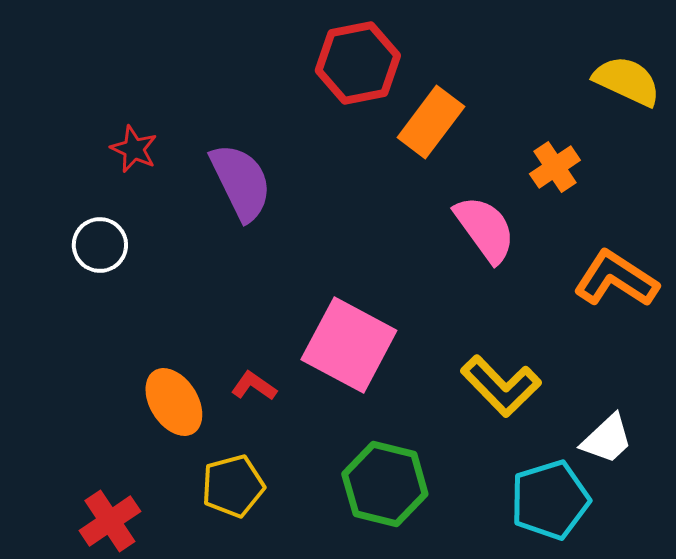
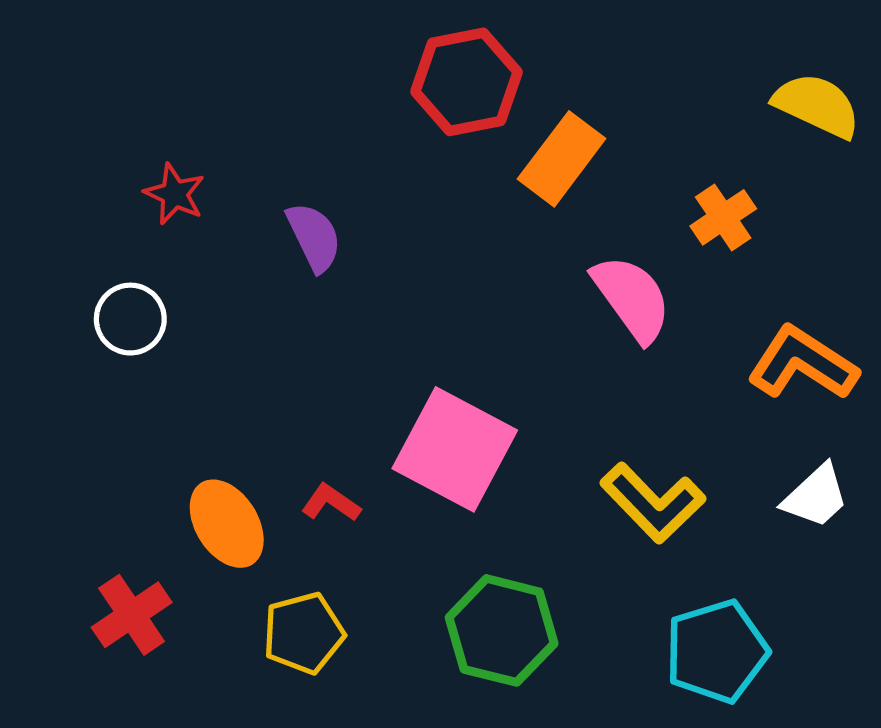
purple semicircle: (241, 182) -> (314, 237), size x0.7
white trapezoid: (607, 439) -> (816, 496), moved
red cross: (110, 521) -> (132, 615), moved

